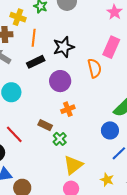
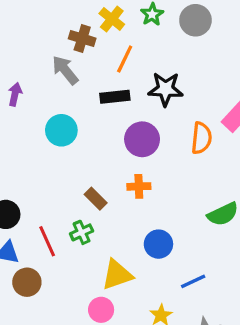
blue circle: (110, 130) -> (158, 244), moved
red line: (14, 134) -> (47, 241), moved
green cross: (60, 139) -> (82, 232), moved

